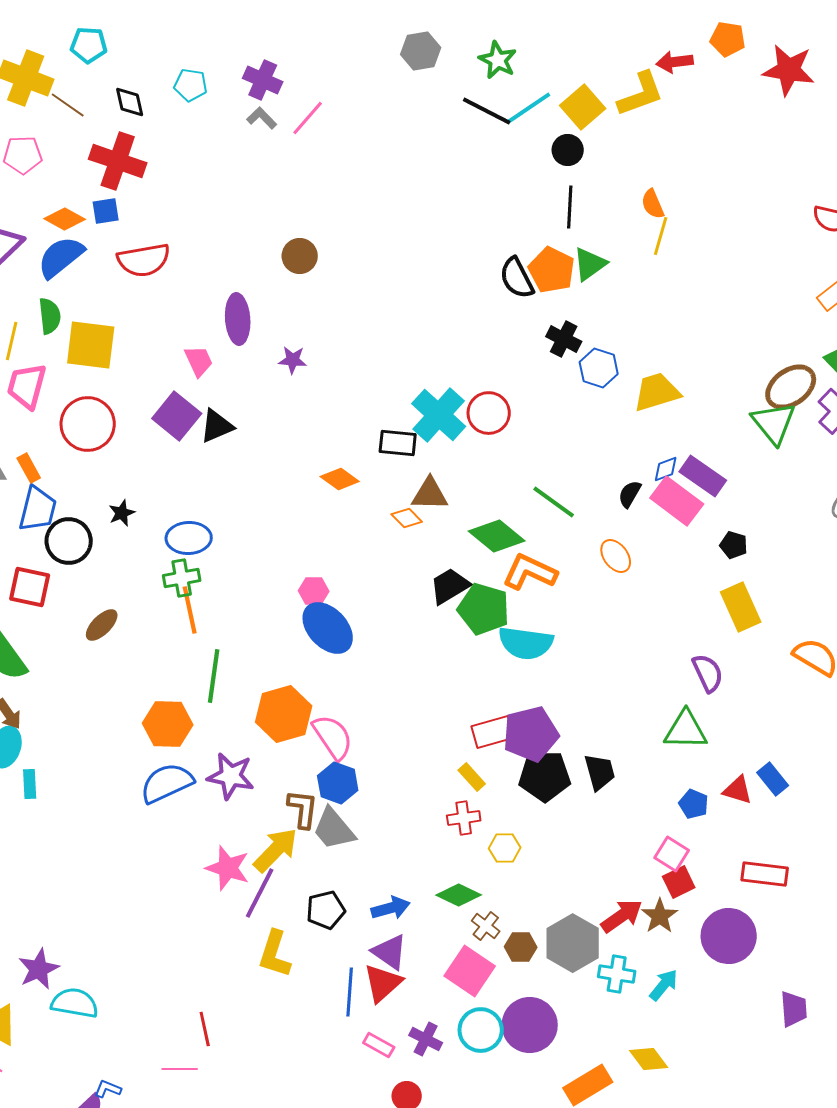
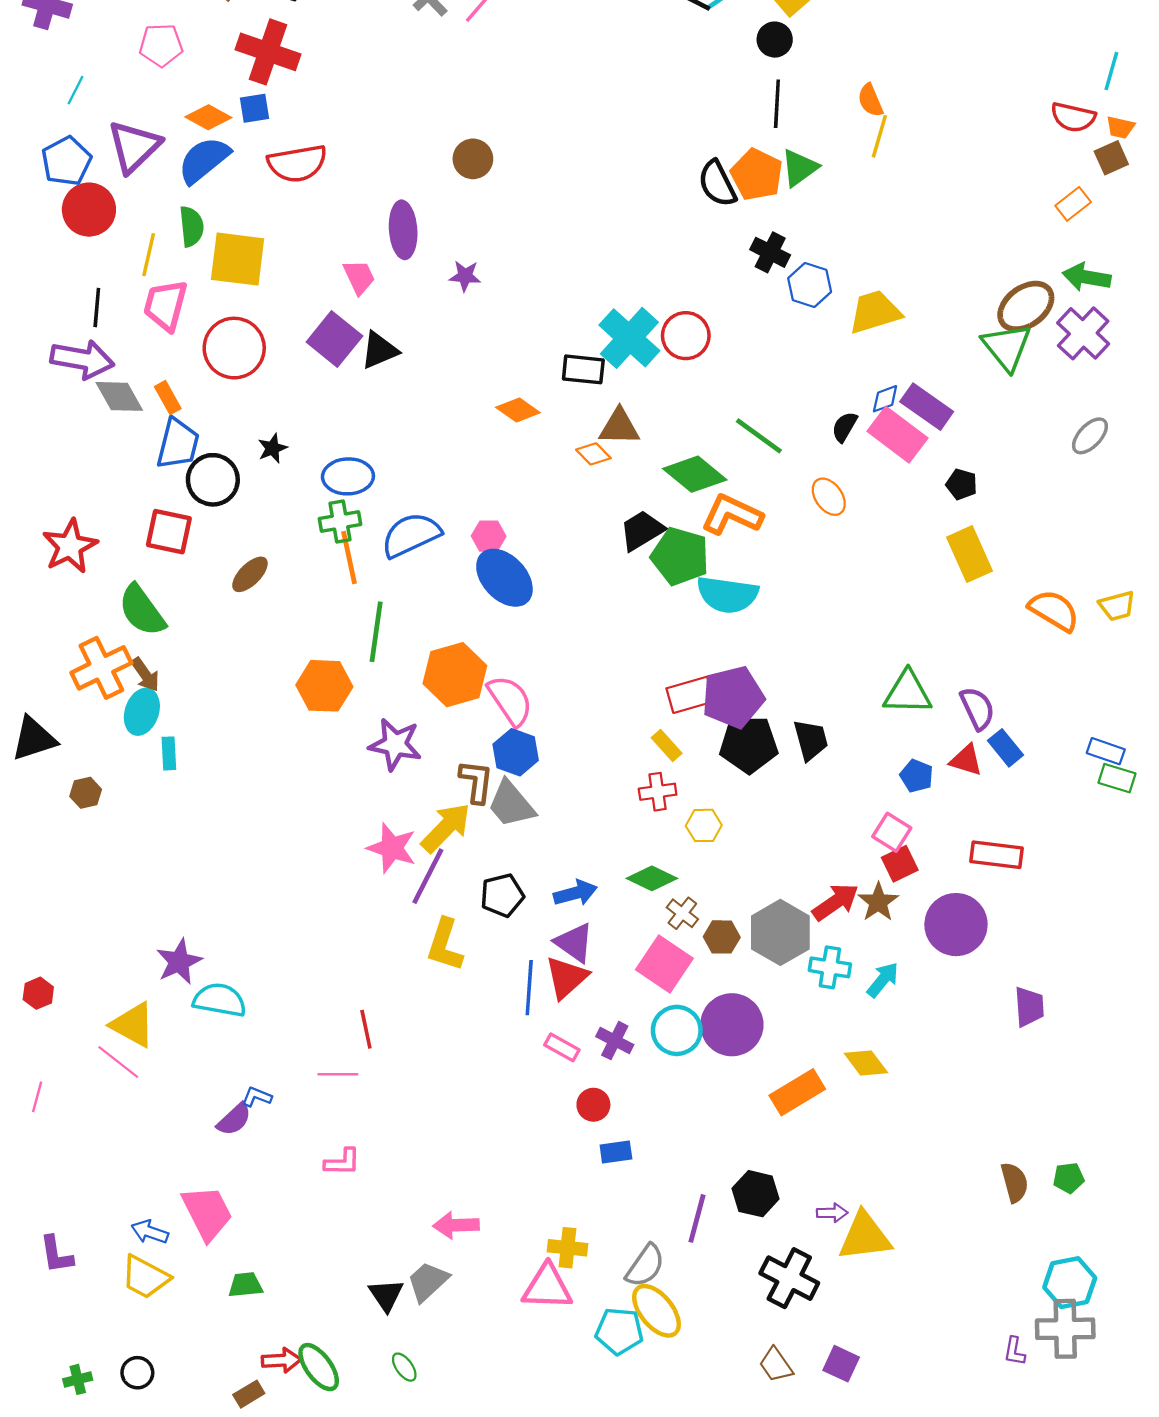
purple semicircle: (708, 673) -> (977, 708), moved
blue semicircle: (167, 783) -> (411, 535), moved

